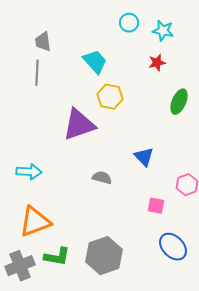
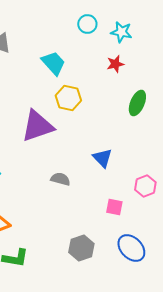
gray hexagon: (104, 256) -> (81, 248), moved, size x0.7

